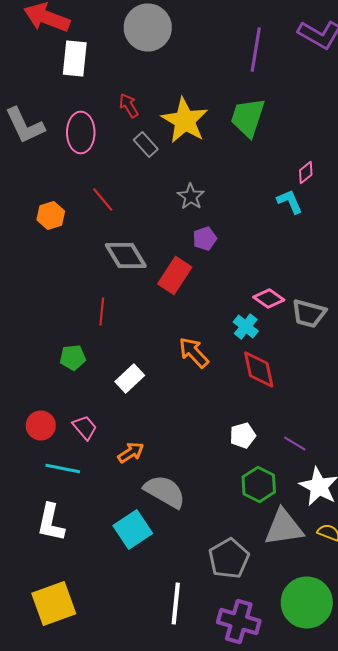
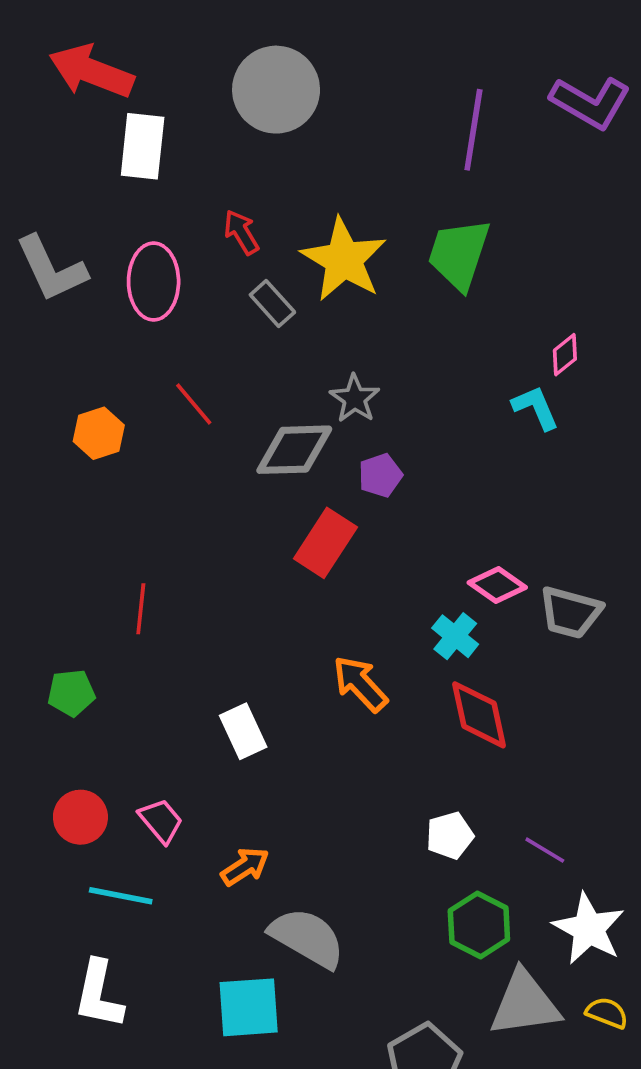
gray diamond: (126, 256) -> (294, 450), moved, turned -60
red line: (102, 312) -> (141, 609), moved
green pentagon: (73, 358) -> (71, 693), moved
white rectangle: (130, 378) -> (243, 731), turned -72
cyan square: (133, 530) -> (249, 1007), turned 30

